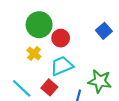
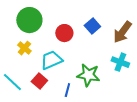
red circle: (61, 38) -> (64, 33), moved

